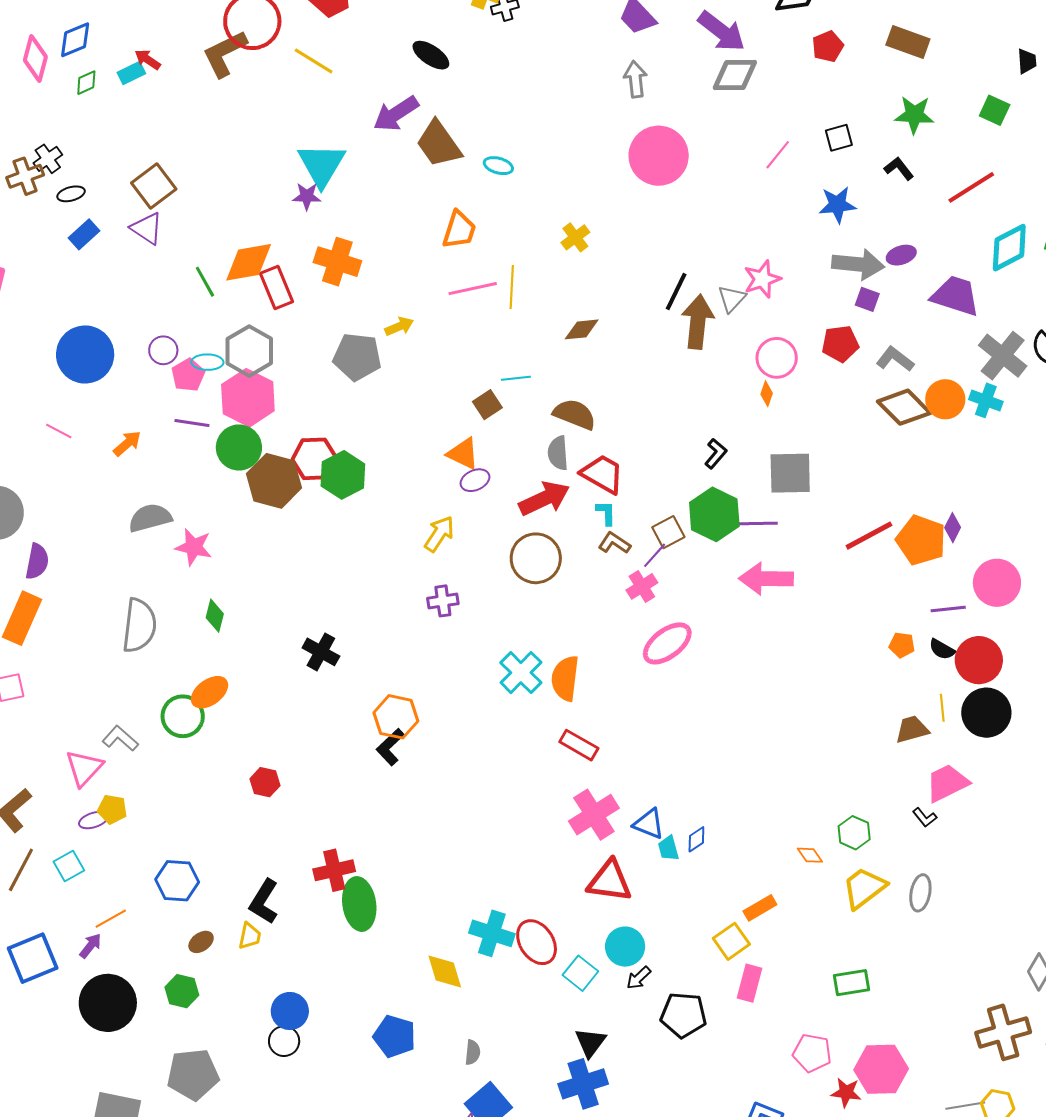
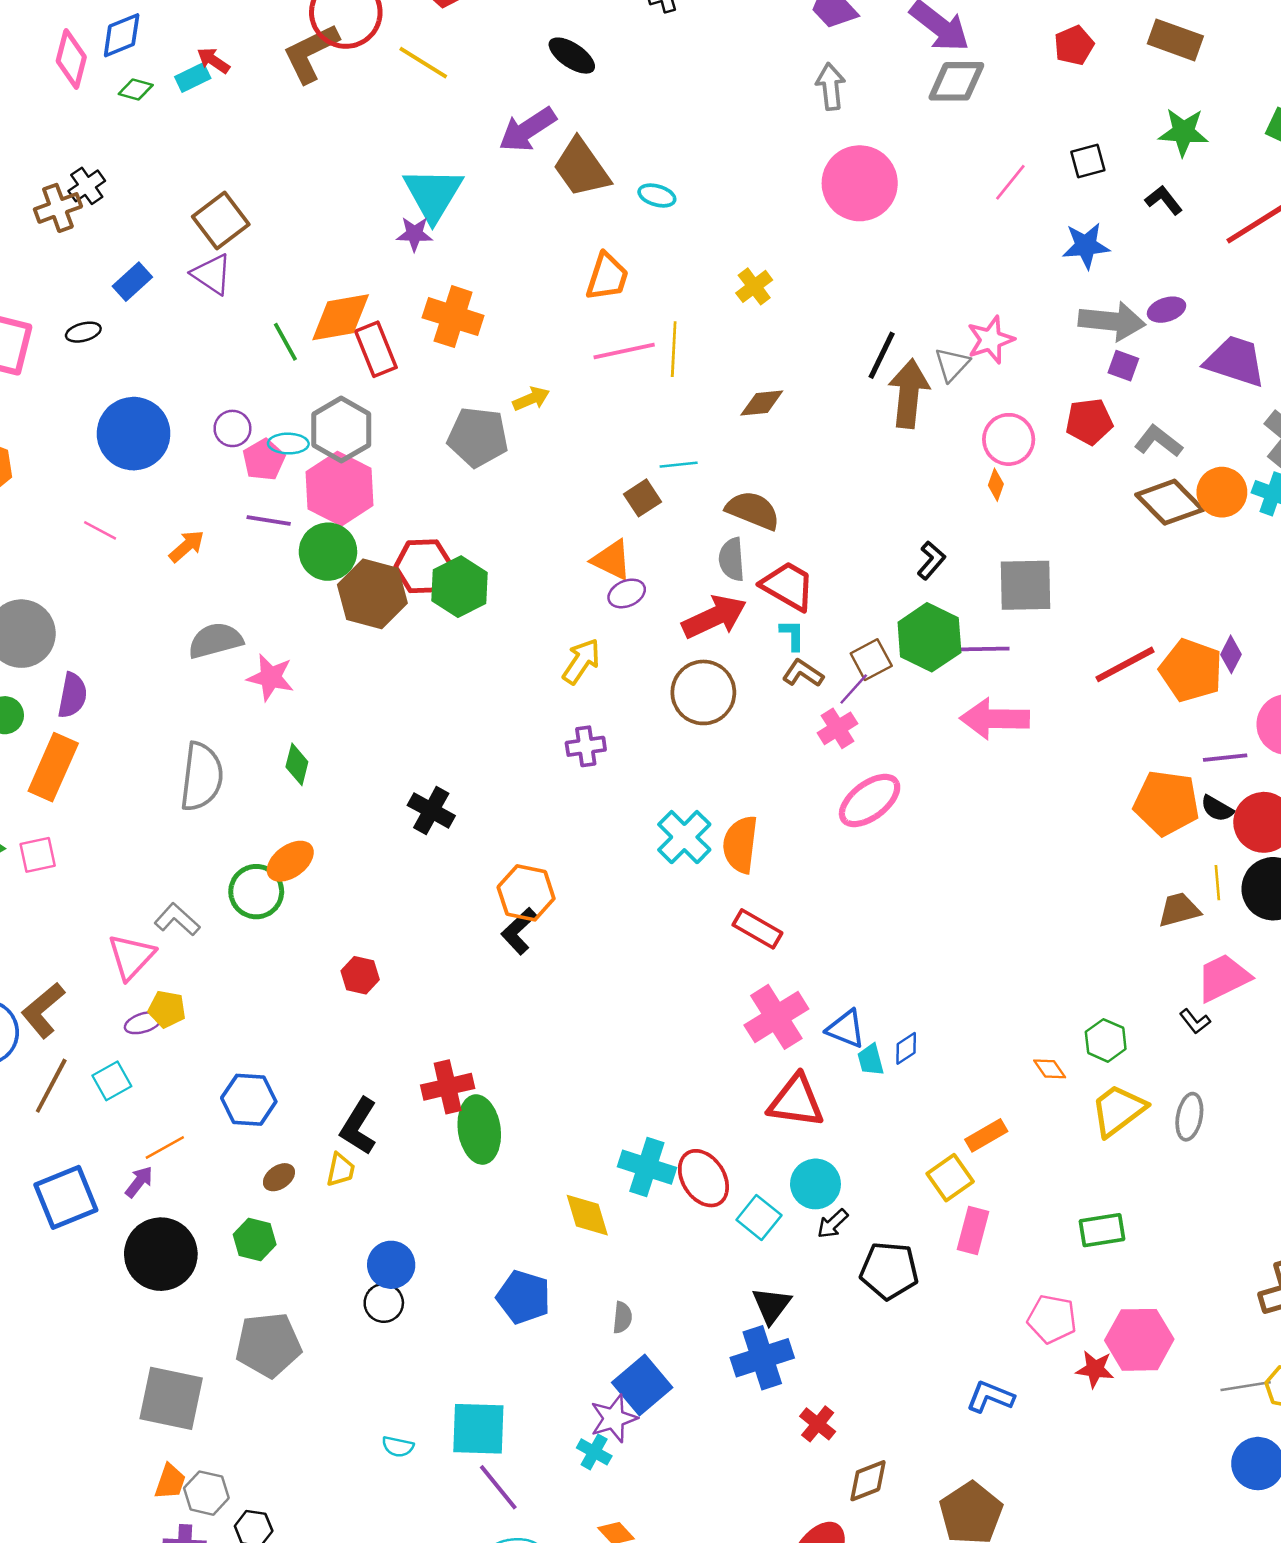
green diamond: (86, 83) -> (136, 89), turned 40
black ellipse: (71, 194) -> (83, 332), moved
orange pentagon: (902, 645) -> (1166, 803), size x2.0

